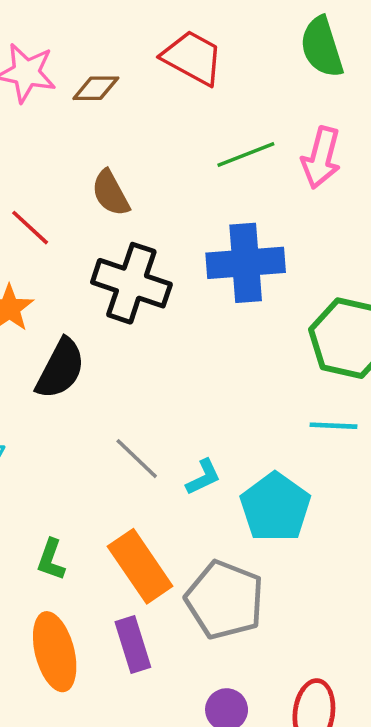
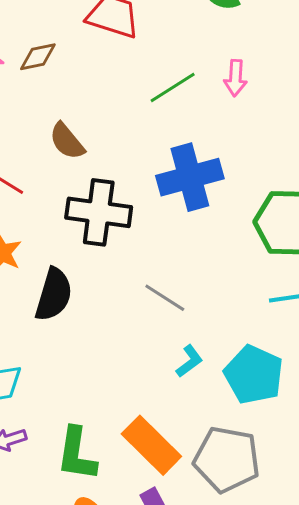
pink arrow: (321, 158) -> (235, 78), size x0.7
gray line: (137, 459) -> (165, 298), moved
green L-shape: (51, 560) -> (77, 454), size x1.6

